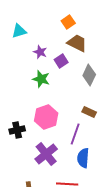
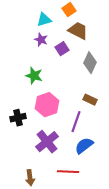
cyan triangle: (19, 31) -> (44, 20), moved
green star: (41, 79) -> (34, 76), moved
blue semicircle: (83, 158) -> (84, 146), turned 48

